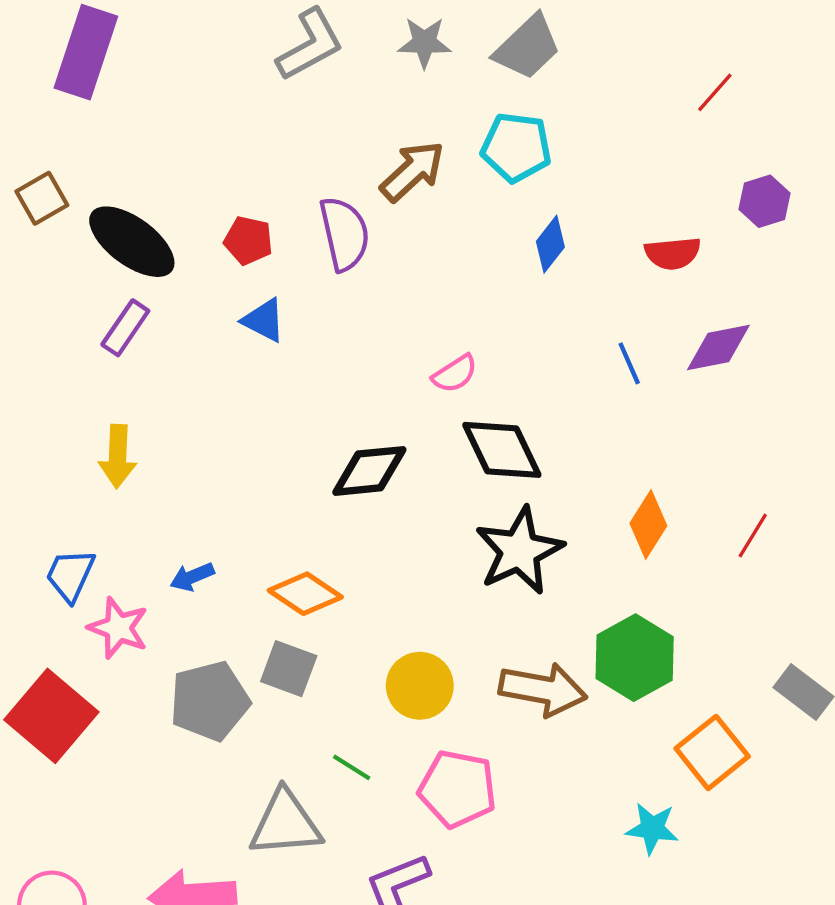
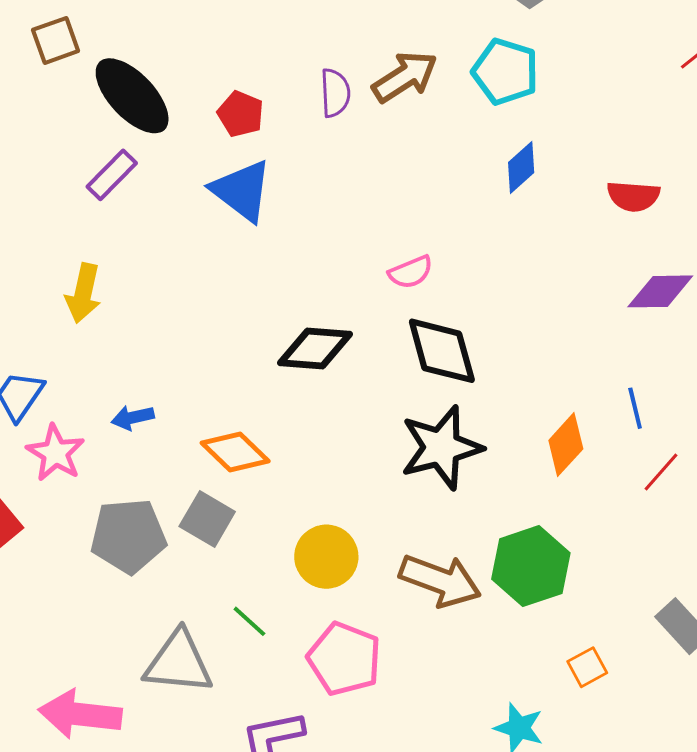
purple semicircle: (344, 234) -> (335, 93), moved, size x0.7
blue triangle: (264, 320) -> (242, 191), size x1.5
blue line: (629, 363) -> (635, 408), moved
orange square: (712, 752) -> (587, 667), size x0.6

